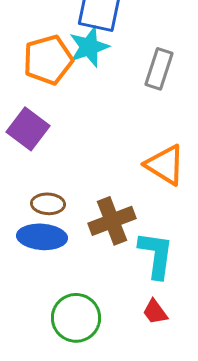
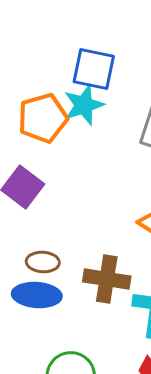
brown cross: (112, 221) -> (107, 279), turned 30

